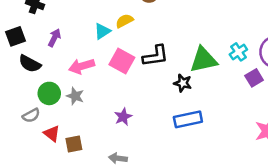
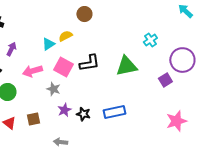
cyan cross: (238, 52) -> (150, 40), moved
black star: (183, 83) -> (83, 114), moved
gray star: (75, 96) -> (53, 89), moved
brown square: (74, 144) -> (33, 119), moved

